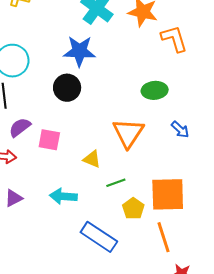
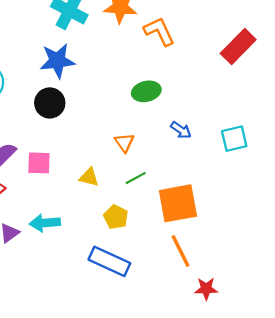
orange triangle: (128, 133) -> (124, 143), size x0.6
green line: (116, 183) -> (136, 178), moved
cyan arrow: (63, 196) -> (45, 223), moved
yellow pentagon: (133, 209) -> (116, 217), moved

